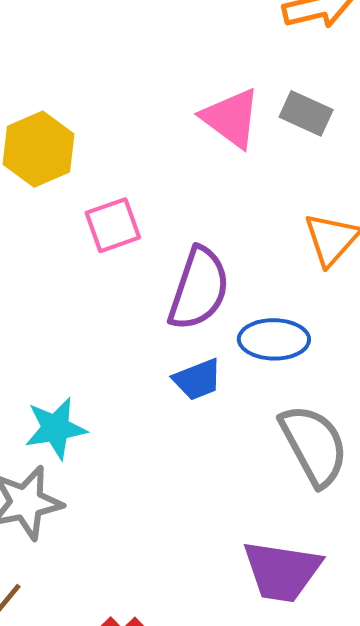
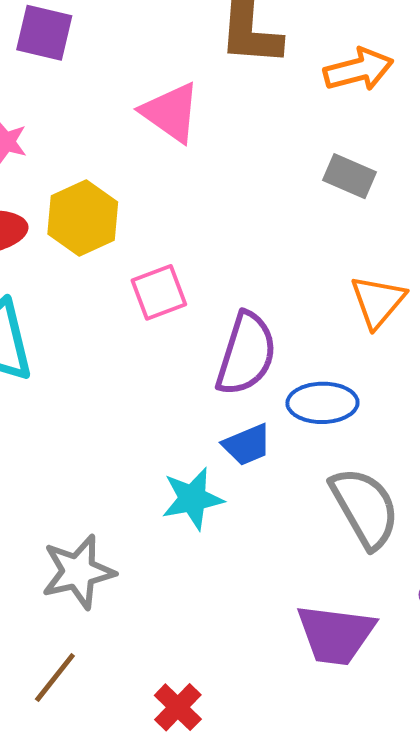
pink triangle: (231, 118) -> (171, 112), moved
cyan star: (56, 428) -> (192, 499), moved

